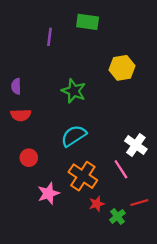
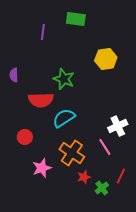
red semicircle: (21, 115) -> (41, 100), moved, size x1.4
white cross: (136, 145) -> (118, 126), turned 30
red line: (139, 203) -> (121, 176), turned -49

